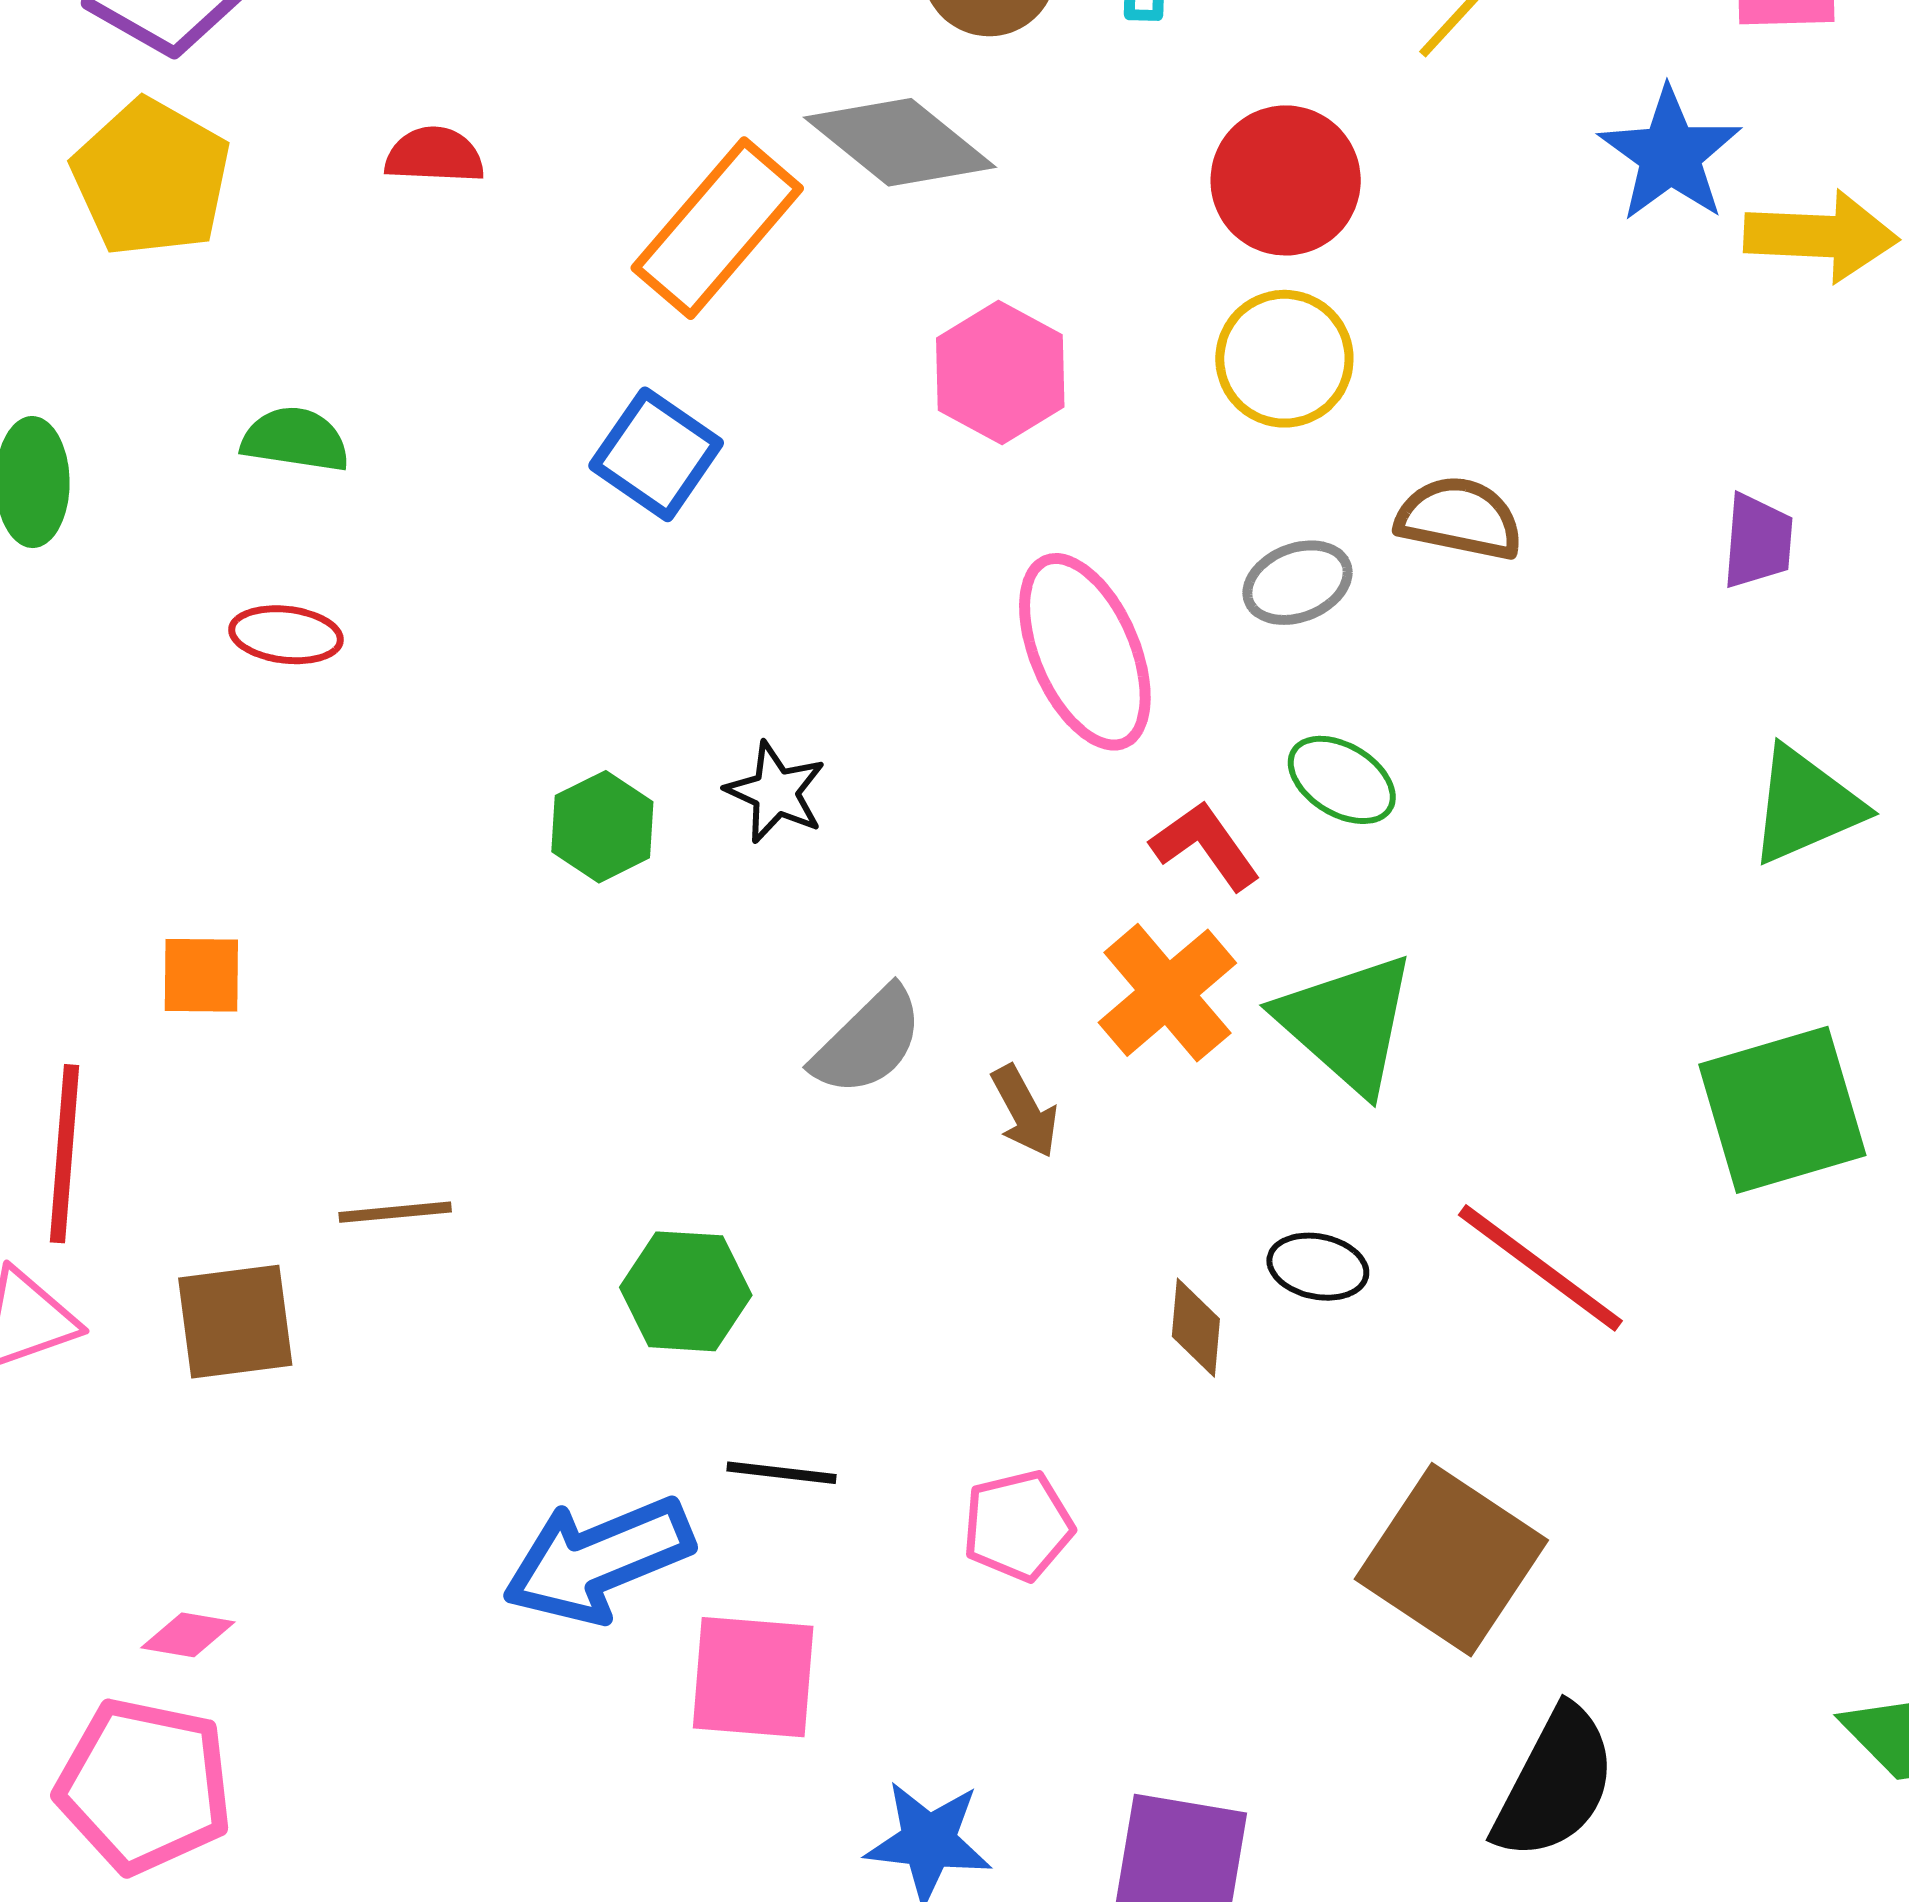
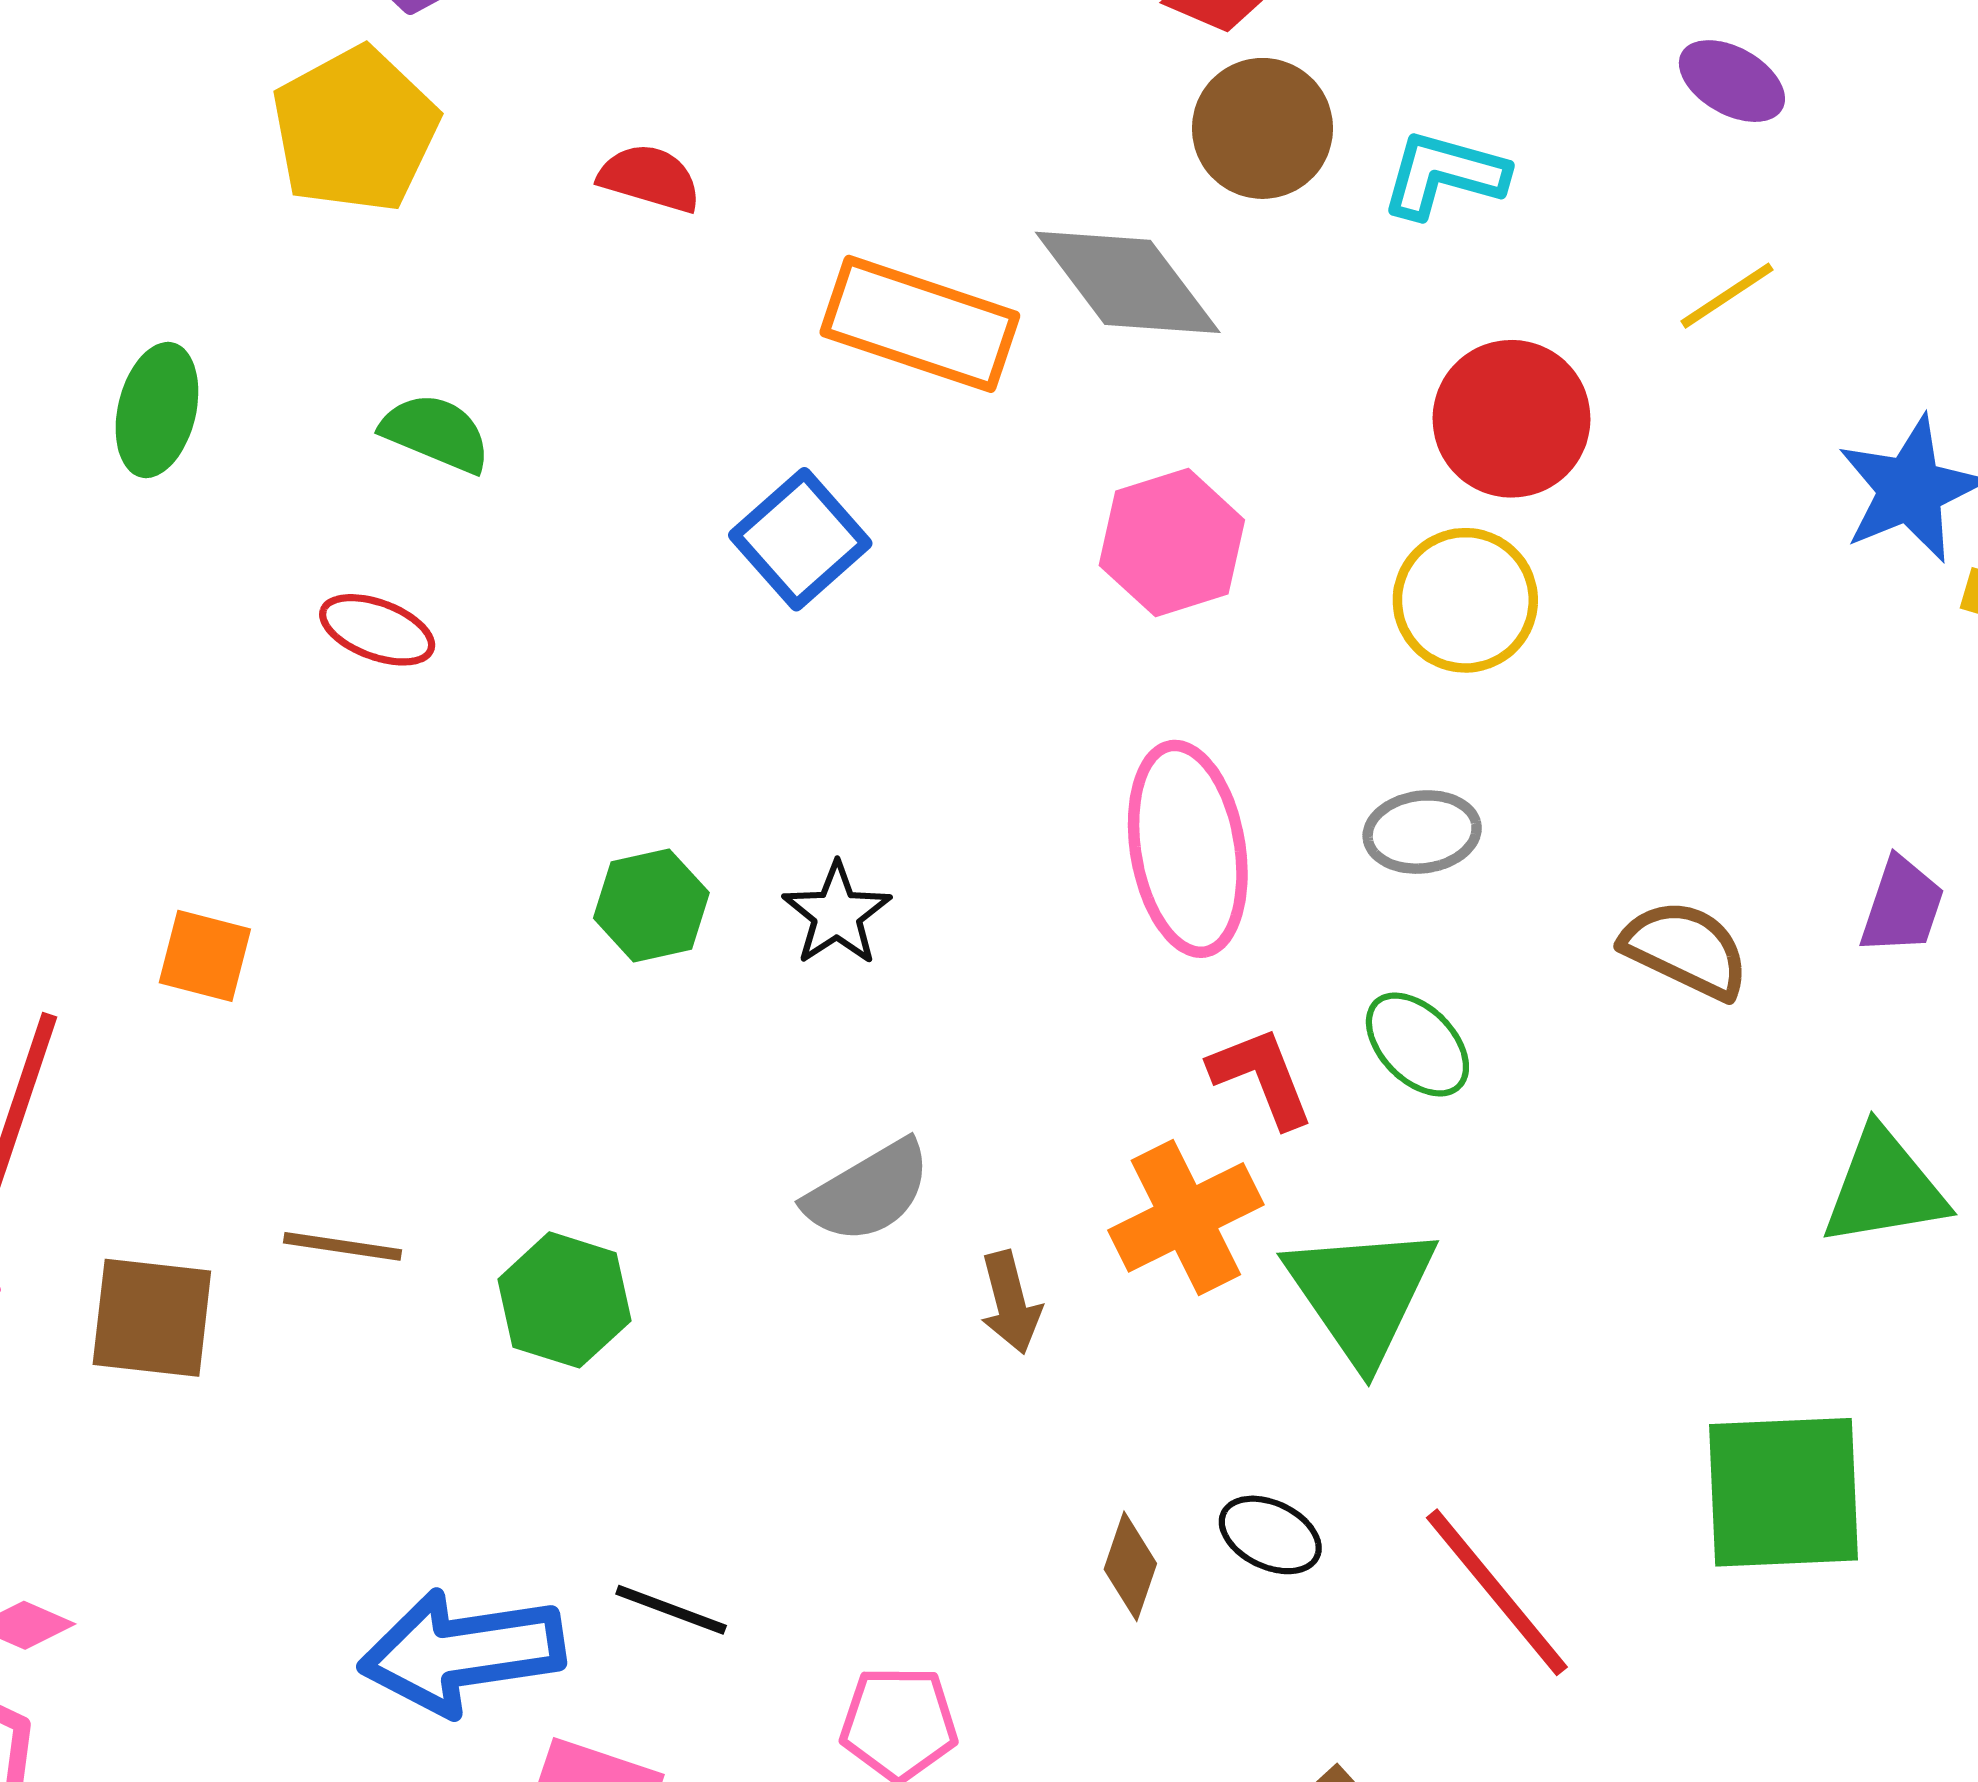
orange rectangle: (717, 228) -> (920, 324), turned 54
brown semicircle: (1459, 518) -> (1685, 949), moved
green hexagon: (686, 1291) -> (564, 1300), moved

